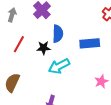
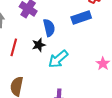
blue rectangle: (90, 43) -> (81, 18), moved

